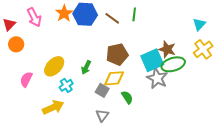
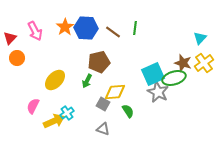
brown star: (167, 49) -> (183, 63), moved
brown pentagon: (117, 54) -> (99, 62), moved
pink semicircle: (26, 79) -> (33, 106), moved
cyan cross: (66, 85) -> (67, 113), moved
gray triangle: (102, 115) -> (103, 129), turned -48

